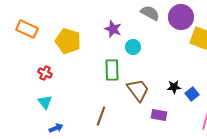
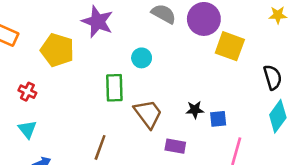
purple star: (113, 29) -> (97, 22), moved, size x1.4
blue square: (192, 94) -> (218, 119), turned 32

